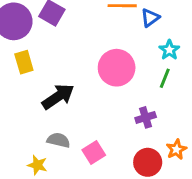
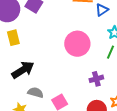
black arrow: (58, 97) -> (23, 70), moved

